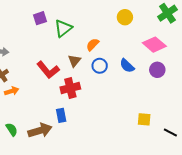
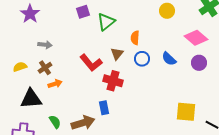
orange semicircle: (93, 45) -> (135, 38), turned -40
red cross: (70, 88) -> (113, 81), turned 30
yellow square: (144, 119) -> (186, 112), size x1.5

